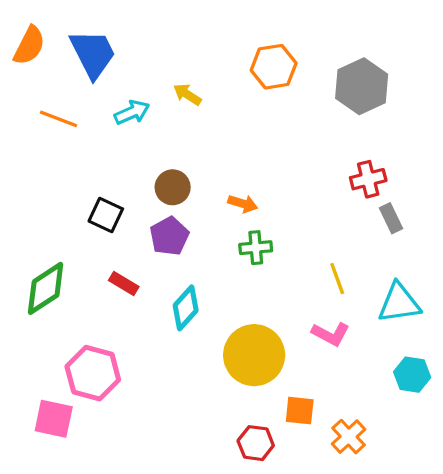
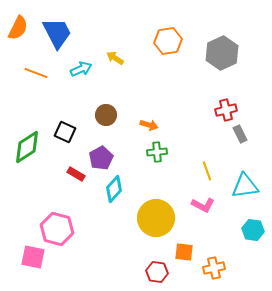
purple pentagon: (169, 236) -> (101, 158), moved
green diamond: (46, 288) -> (27, 147), moved
orange cross: (349, 437) -> (214, 268), turned 30

